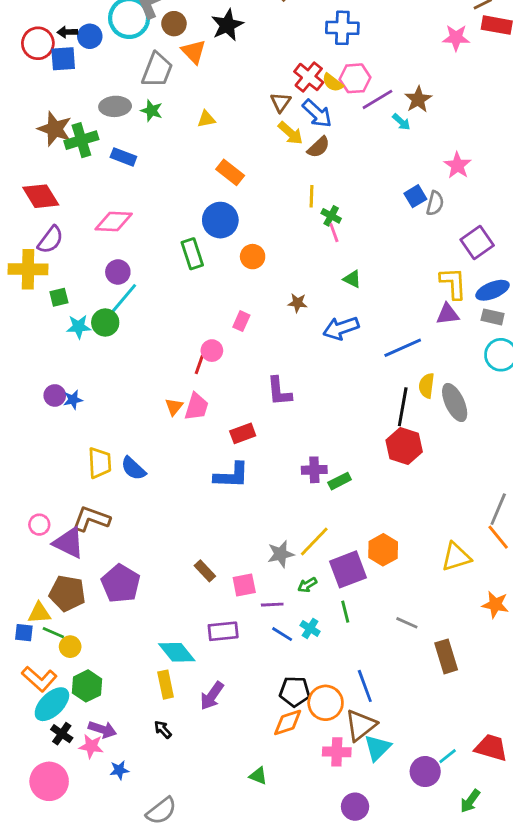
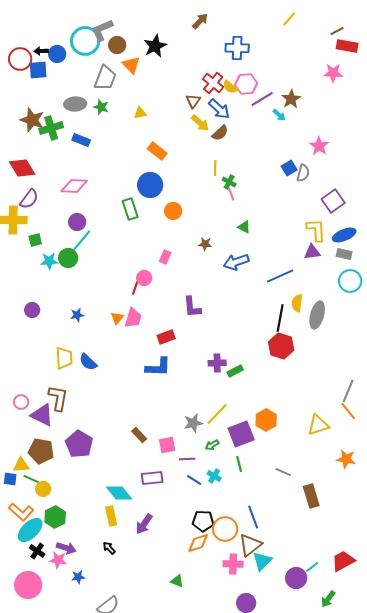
pink star: (456, 38) -> (333, 73), moved
blue star: (73, 400) -> (77, 315), moved
gray ellipse: (455, 402) -> (317, 315), turned 40
brown L-shape: (91, 519) -> (58, 398), turned 80
red trapezoid: (491, 748) -> (343, 561), turned -45

